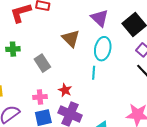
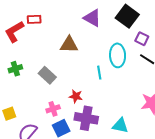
brown triangle: (71, 38) -> (69, 45), turned -30
cyan ellipse: (103, 49) -> (118, 55), moved

